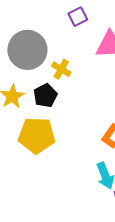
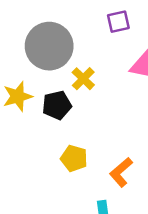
yellow pentagon: (37, 135) -> (74, 158), moved, size x0.6

